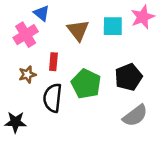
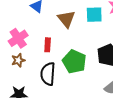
pink cross: (26, 35) -> (18, 38), moved
brown star: (27, 75) -> (18, 60), moved

